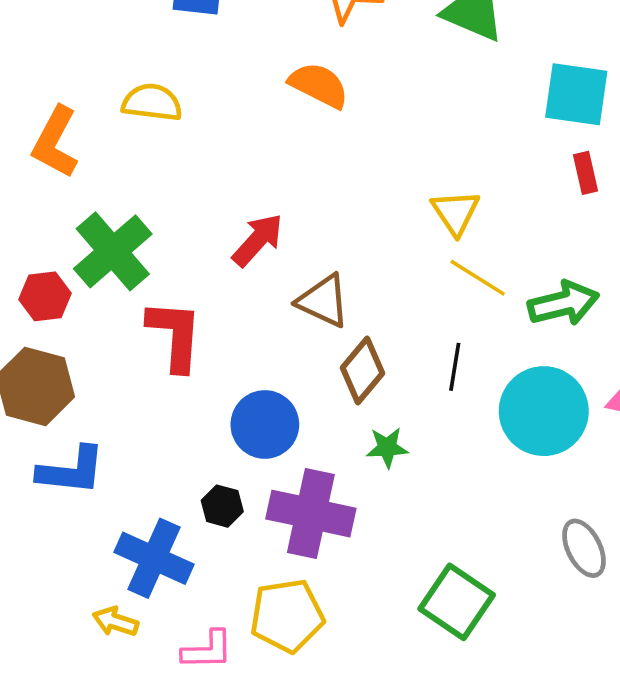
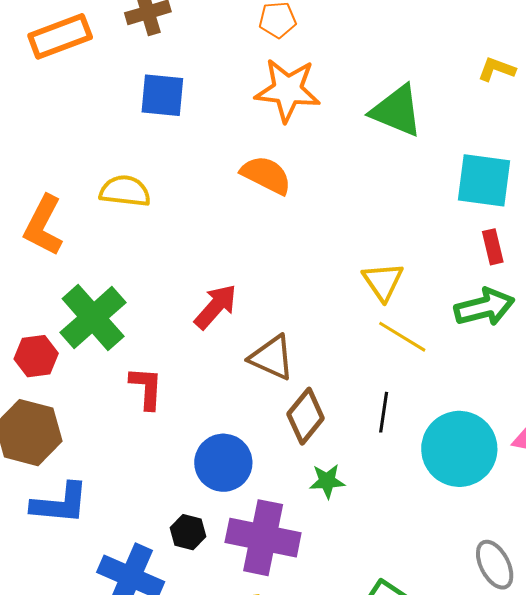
green arrow: (563, 303) -> (484, 307), moved
red L-shape: (175, 335) -> (146, 388), size x0.7

